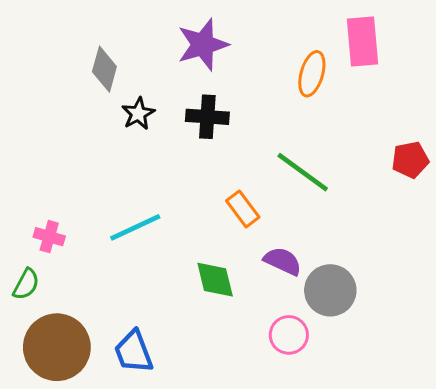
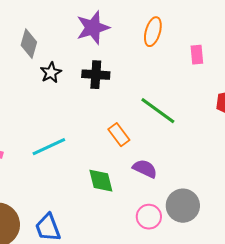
pink rectangle: (363, 41) -> (197, 55), moved, size x0.6
orange ellipse: (312, 74) -> (153, 32), moved
gray circle: (330, 290) -> (183, 206), moved

